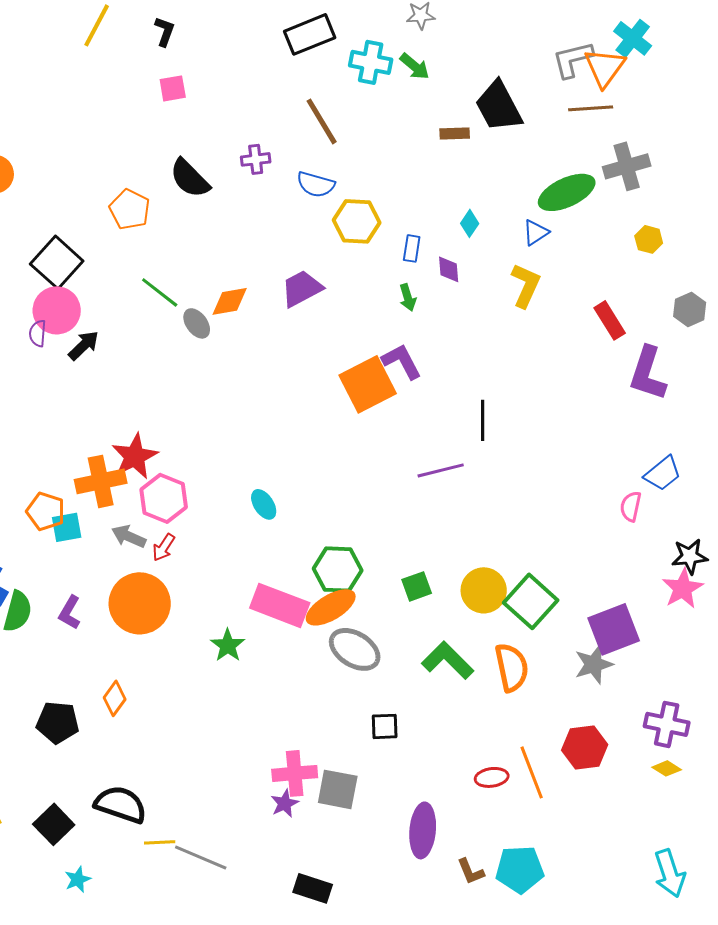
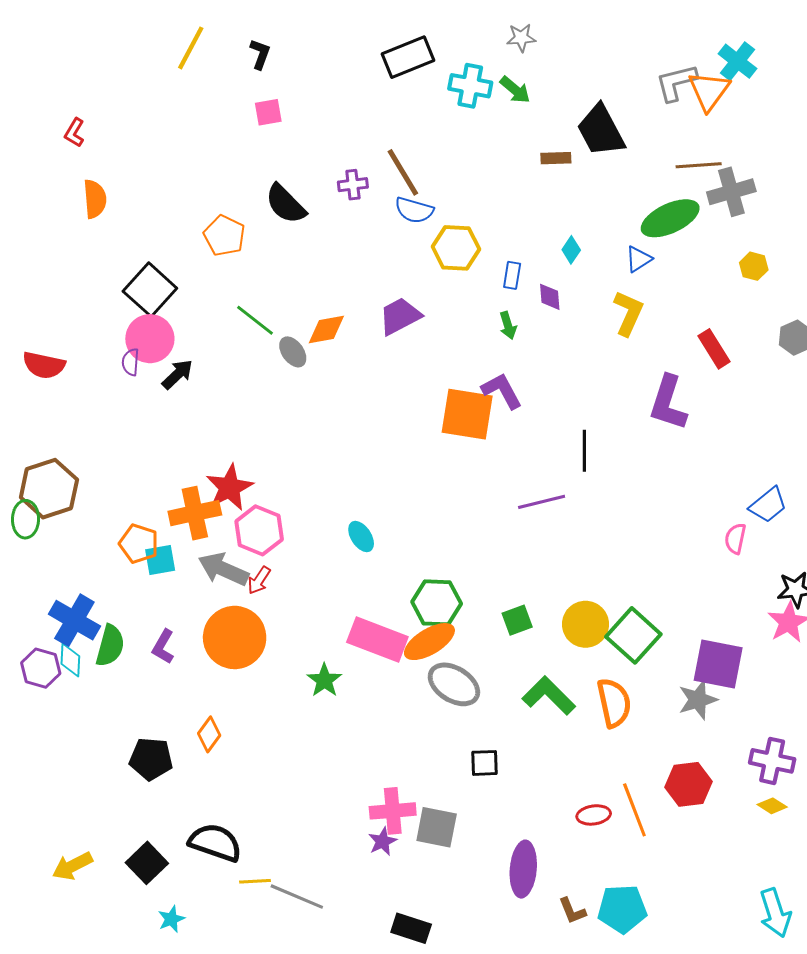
brown line: (591, 108) -> (699, 165), moved
brown line: (322, 121) -> (403, 172), moved
purple L-shape: (648, 373) -> (668, 403), moved
orange square: (368, 384) -> (467, 414), turned 36
gray arrow: (129, 536) -> (223, 569), size x1.4
purple square: (614, 629) -> (718, 664), turned 32

